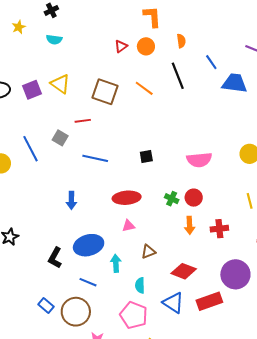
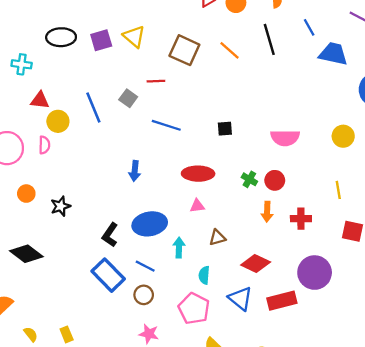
blue rectangle: (46, 305) -> (108, 275), moved, size x1.8
brown circle: (76, 312) -> (144, 295), moved, size x0.6

